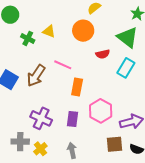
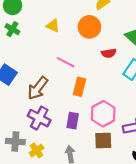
green cross: (28, 38) -> (12, 29), moved
brown arrow: (36, 76) -> (38, 88), moved
brown square: (115, 144) -> (103, 141), moved

